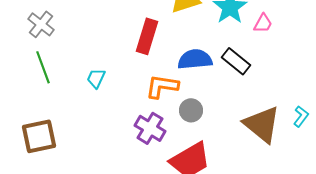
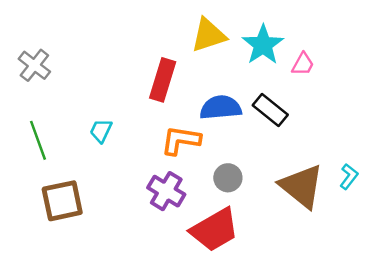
green line: (43, 67) -> (38, 140), moved
gray circle: (191, 110) -> (228, 178), moved
brown square: (39, 136) -> (62, 201), moved

